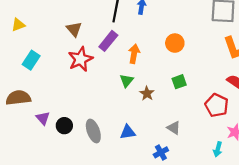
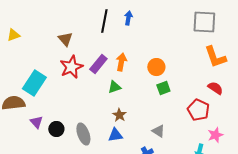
purple rectangle: (108, 41) -> (98, 64), moved
orange circle: (175, 43) -> (156, 67), moved
cyan rectangle: (31, 60) -> (34, 83), moved, size x1.4
green triangle: (127, 81) -> (114, 87), turned 32
brown star: (147, 93) -> (119, 115), moved

